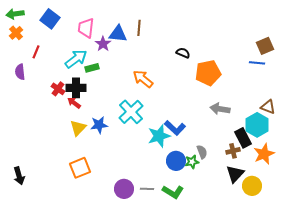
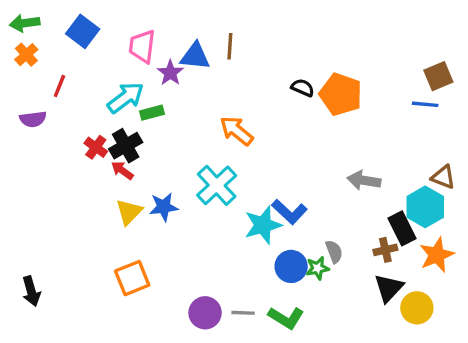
purple semicircle: (20, 72) -> (33, 119), turned -91
orange pentagon: (208, 73) -> (341, 94), moved, turned 30
black cross: (76, 88) -> (126, 146), turned -30

